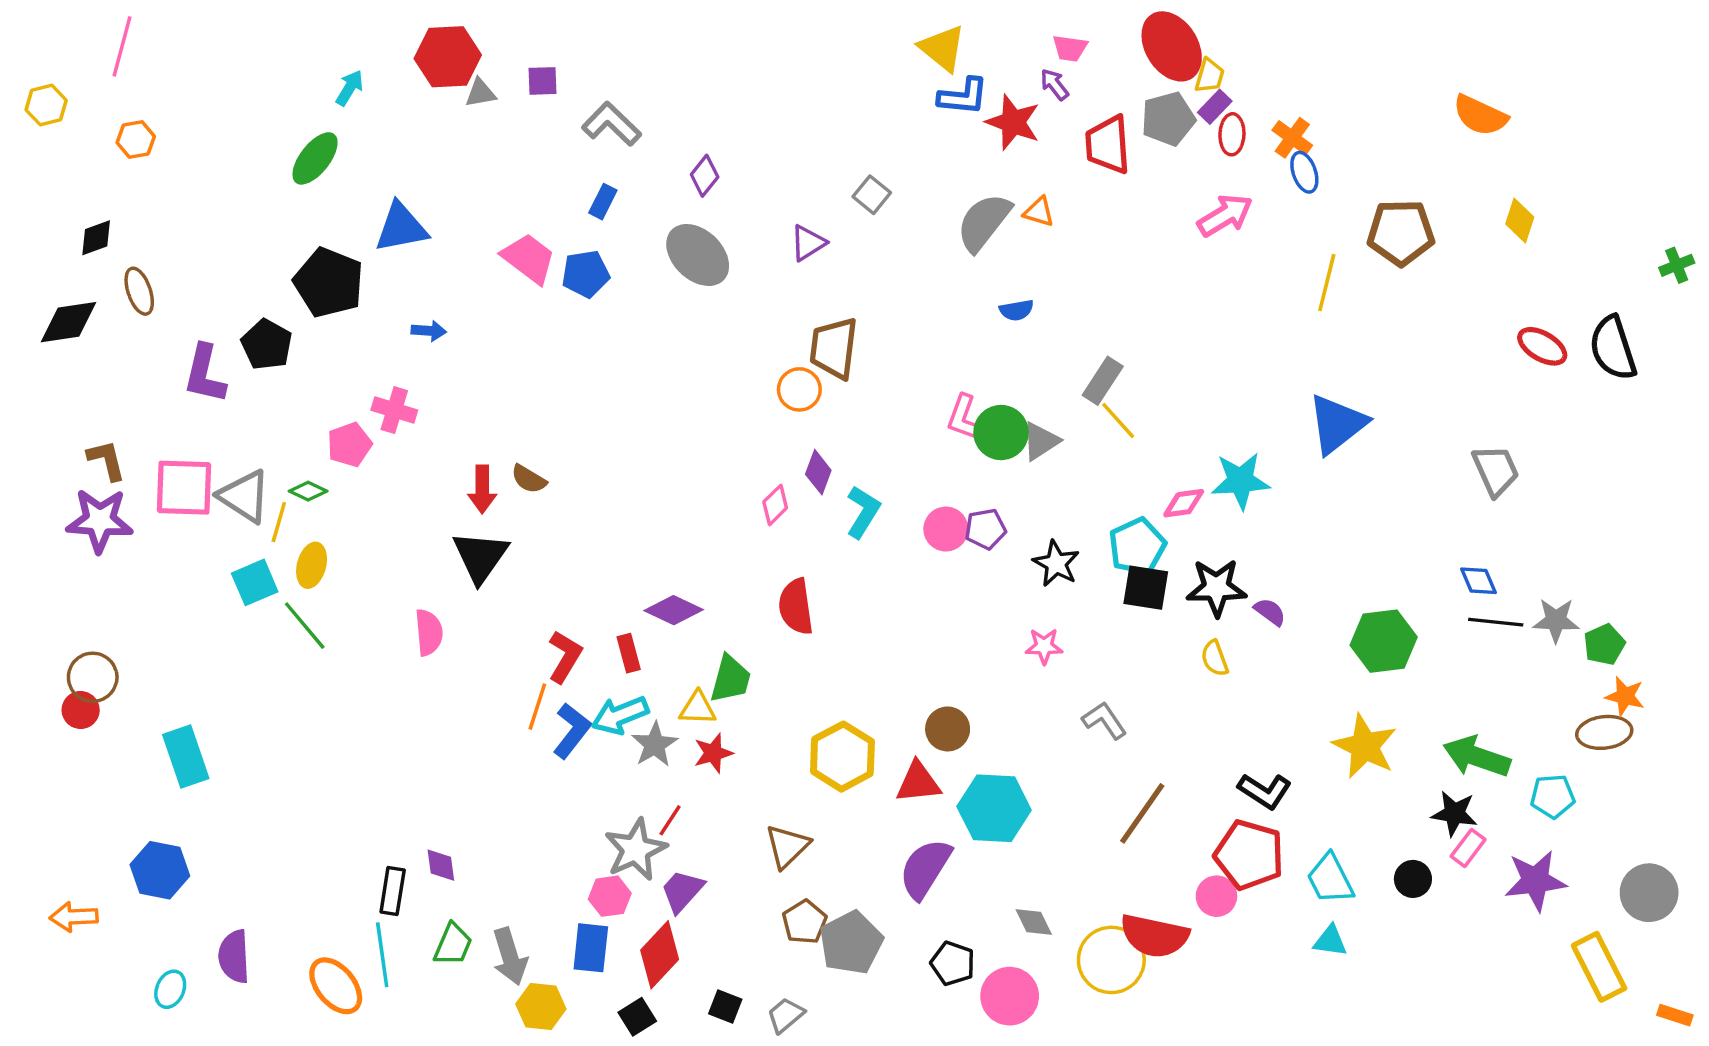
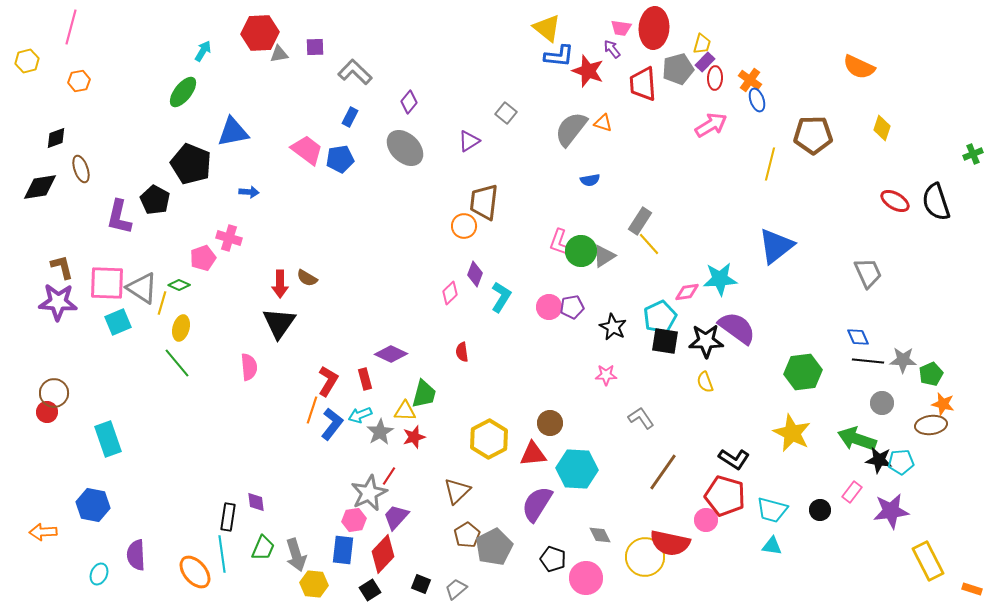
red ellipse: (1172, 46) -> (654, 28), moved, turned 36
cyan square: (255, 582) -> (118, 322), moved
red semicircle: (796, 607) -> (462, 352), size x0.6
purple semicircle: (1270, 612) -> (737, 328), moved, size x2.0
cyan arrow: (620, 715) -> (360, 415), size x0.7
black star: (1454, 813) -> (879, 460), moved
cyan trapezoid: (1330, 879) -> (772, 510), turned -48
gray circle: (1649, 893) -> (882, 403), moved, size x0.7

